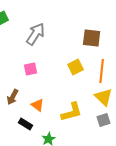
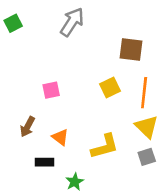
gray arrow: (36, 34) -> (72, 22), moved
black rectangle: (26, 124) -> (45, 162), turned -32

